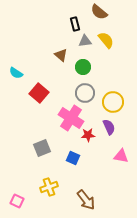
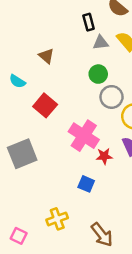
brown triangle: (61, 55) -> (46, 56), moved
gray circle: (85, 93) -> (111, 97), moved
gray square: (42, 148) -> (22, 154), moved, size x1.4

